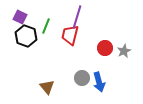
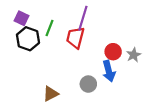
blue arrow: (99, 82) -> (109, 71), moved
brown triangle: (47, 87) -> (51, 94), turned 42

